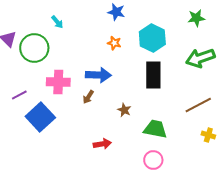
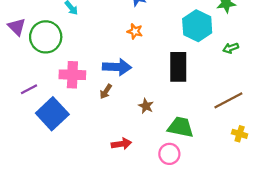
cyan hexagon: (152, 38) -> (197, 26), moved
green arrow: (200, 58) -> (231, 48), size x0.5
pink circle: (153, 160) -> (169, 154), moved

